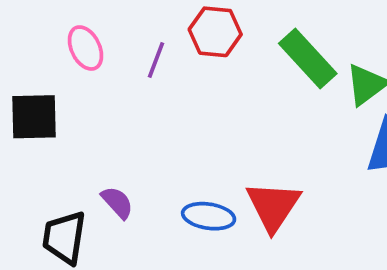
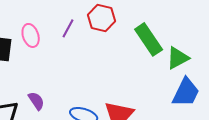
pink ellipse: (85, 48) -> (31, 35), moved

